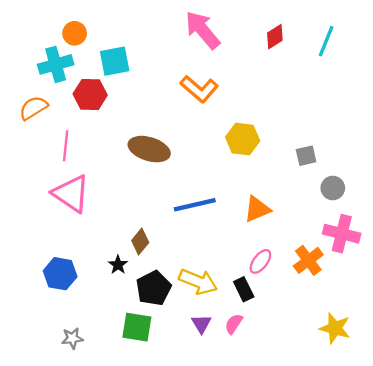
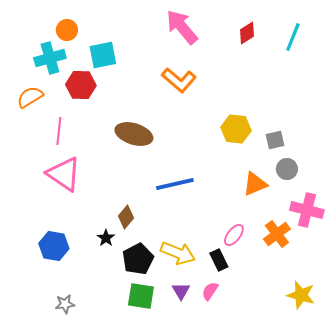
yellow hexagon: (243, 139) -> (236, 129), moved
gray circle: (333, 188) -> (287, 169), moved
orange triangle: (257, 209) -> (255, 184), moved
green square: (137, 327) -> (141, 296), moved

